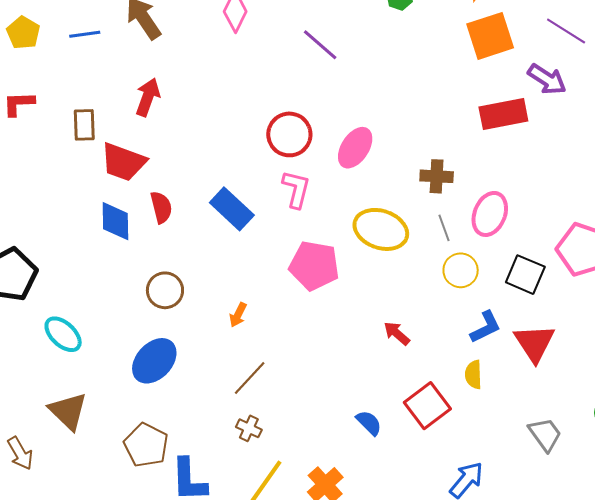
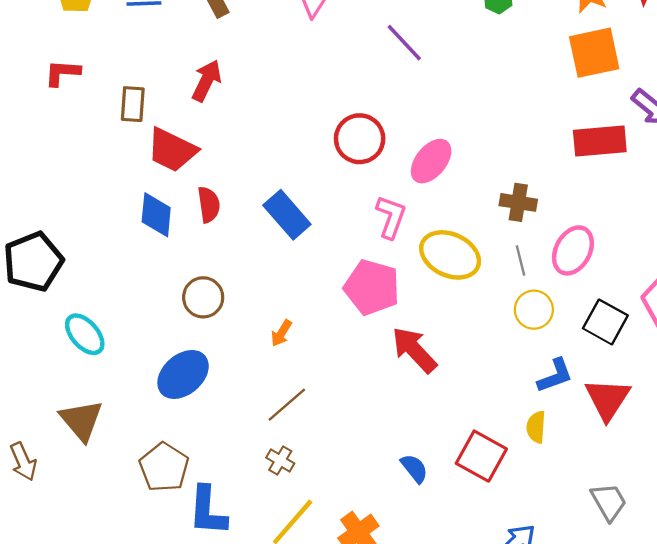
pink L-shape: (296, 189) -> (391, 217), moved
red arrow: (397, 333) -> (414, 350), moved, size x1.6
red square: (427, 406) -> (481, 456), turned -30

